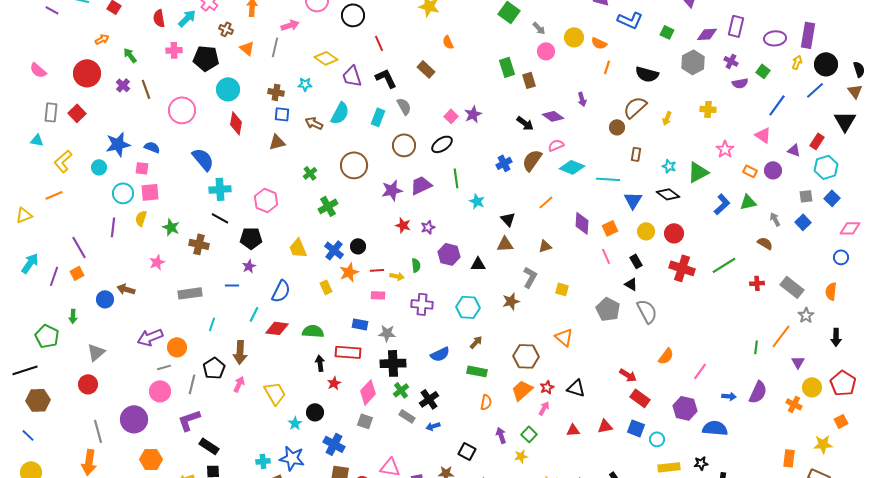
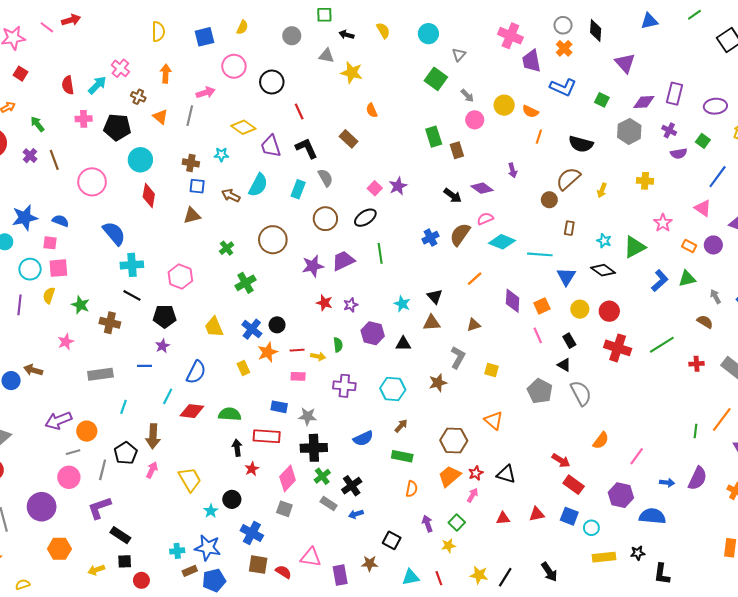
cyan star: (477, 201) -> (402, 304), moved

